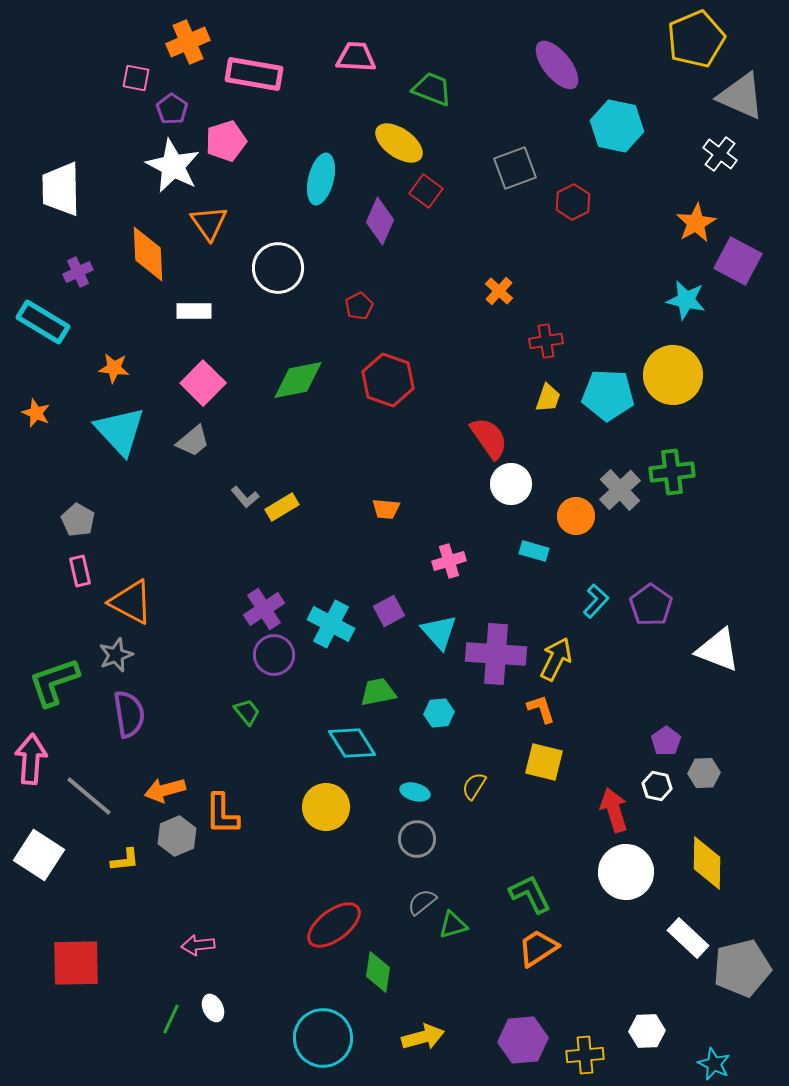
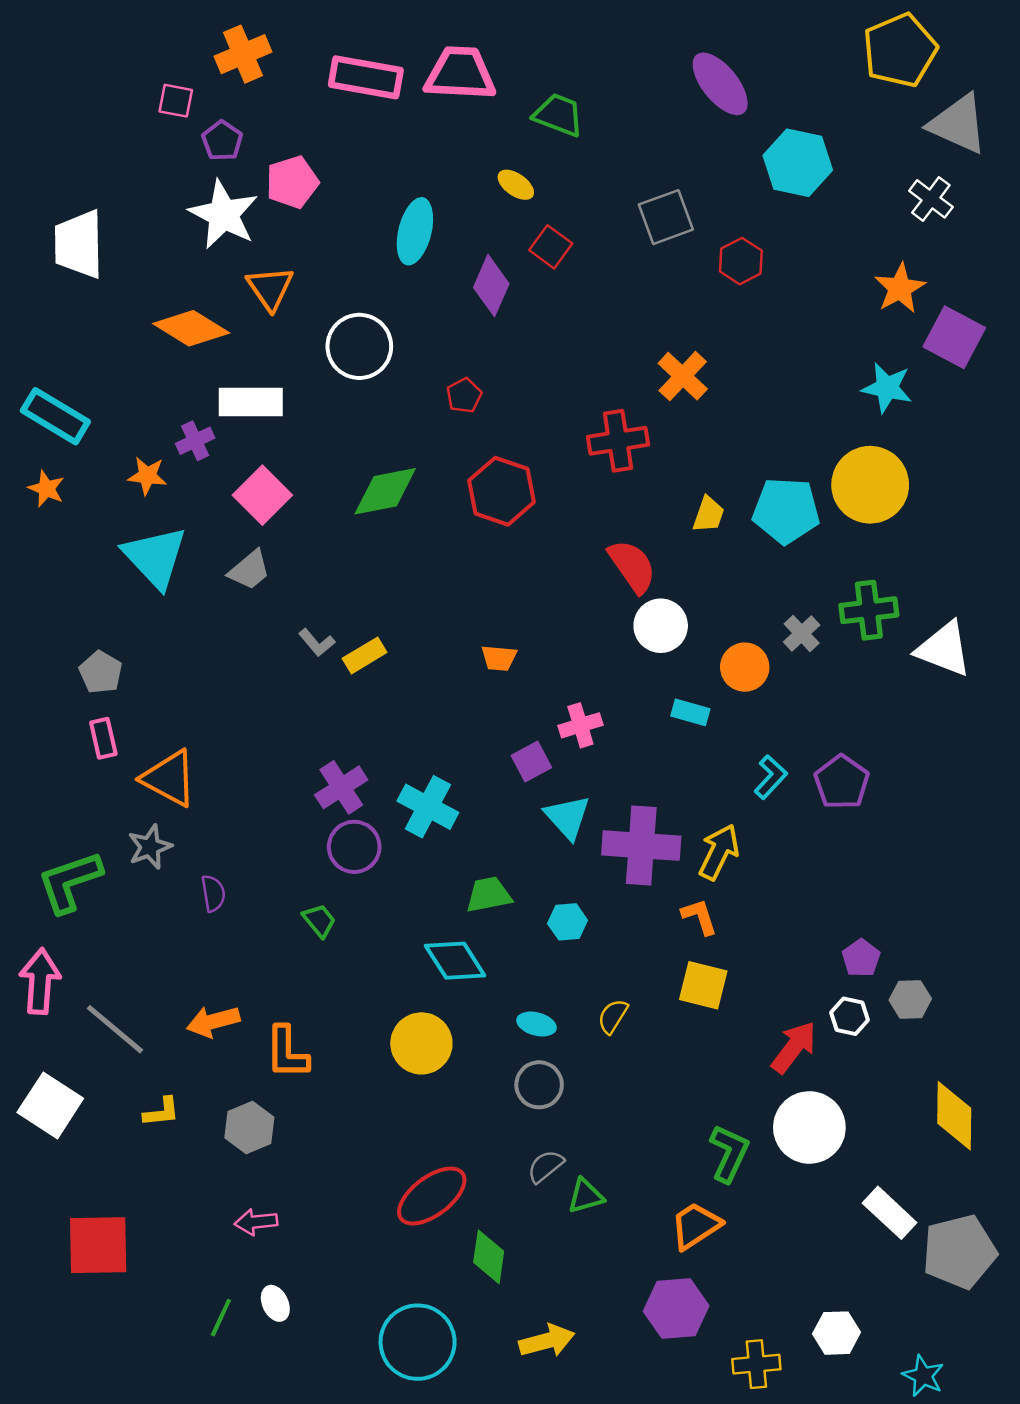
pink trapezoid: (356, 57) -> (460, 74), size x1.4
pink rectangle: (254, 74) -> (366, 77), moved
yellow ellipse: (399, 143) -> (516, 185), size x0.6
orange diamond: (148, 254) -> (191, 328), turned -56
purple cross: (78, 272) -> (195, 441), moved
orange cross: (499, 291) -> (683, 376), moved, size x1.4
white rectangle: (194, 311) -> (251, 402), size x1.4
red cross: (546, 341) -> (618, 441), moved, size x1.4
orange star: (36, 413) -> (46, 489), moved
gray cross: (620, 490) -> (802, 633), size x0.7
purple square: (389, 611) -> (531, 761), moved
white triangle: (718, 650) -> (944, 649), moved
purple semicircle: (129, 714) -> (213, 893), moved, size x0.6
red arrow: (614, 810) -> (794, 1047), turned 54
gray hexagon: (177, 836) -> (249, 1127), moved
yellow diamond: (707, 863) -> (954, 1116), moved
green L-shape: (530, 894) -> (729, 1153), moved, turned 51
purple hexagon: (523, 1040) -> (676, 1309), moved

